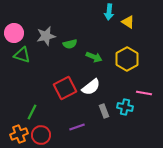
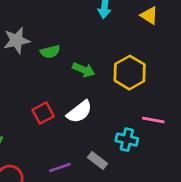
yellow triangle: (128, 22) -> (149, 15), moved
red square: (65, 88) -> (43, 113), size x0.7
gray rectangle: (104, 111) -> (98, 161), moved, turned -32

